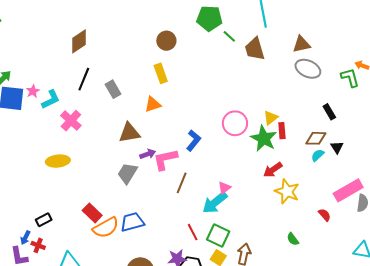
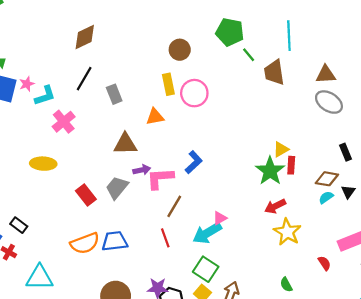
pink circle: (235, 123) -> (194, 93), moved
red rectangle: (92, 213) -> (86, 195), moved
black rectangle: (44, 220) -> (19, 225), turned 56
red line: (193, 232) -> (165, 238), moved

